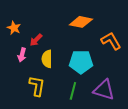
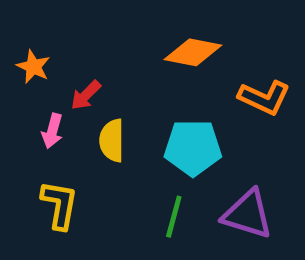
orange L-shape: (111, 41) -> (264, 98), turned 145
yellow L-shape: (37, 86) -> (60, 205), moved

